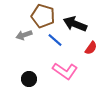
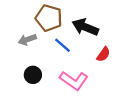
black circle: (29, 79) -> (33, 75), moved

